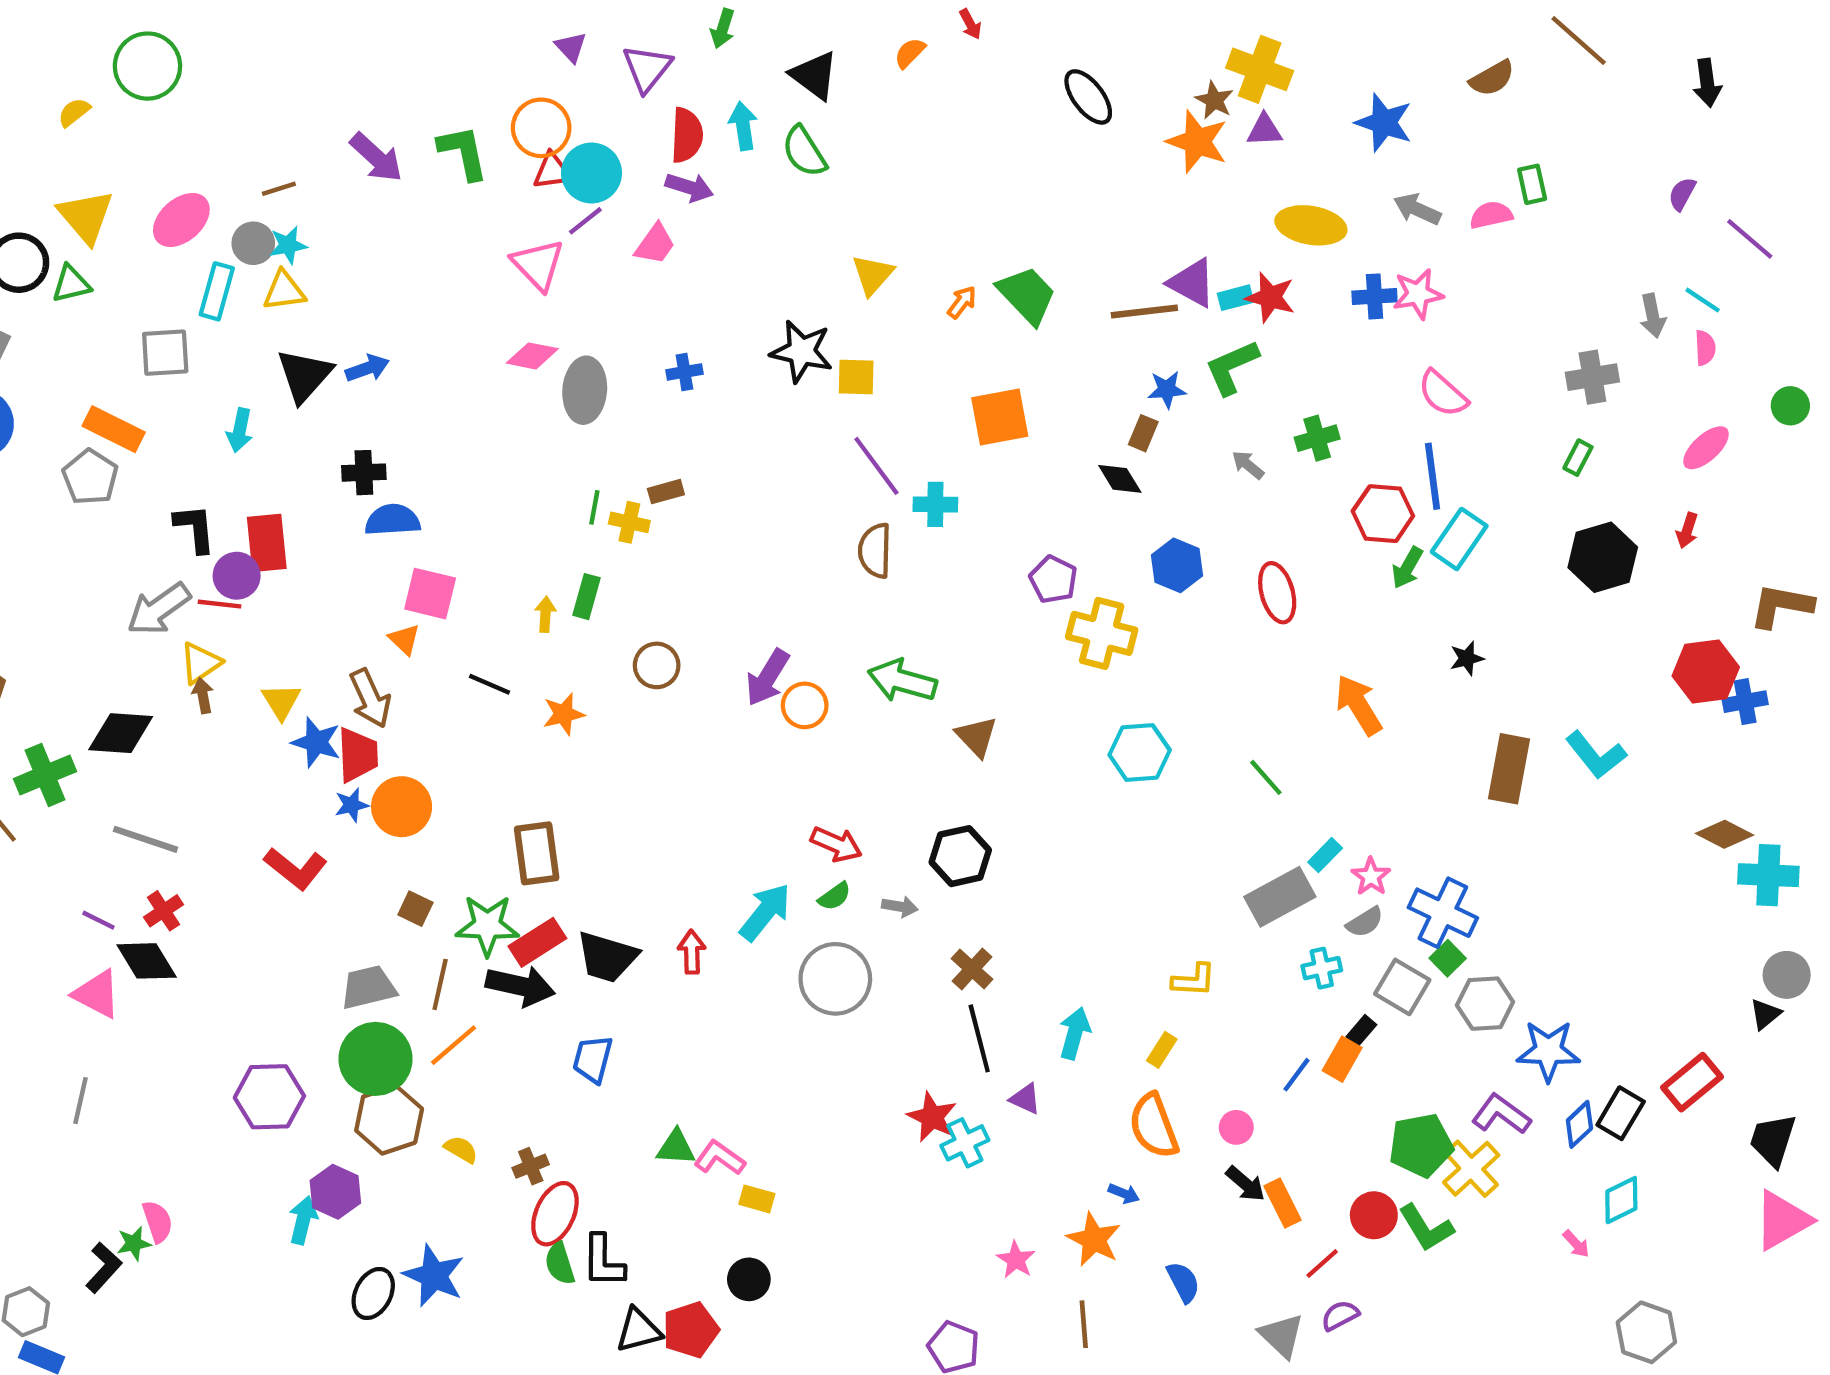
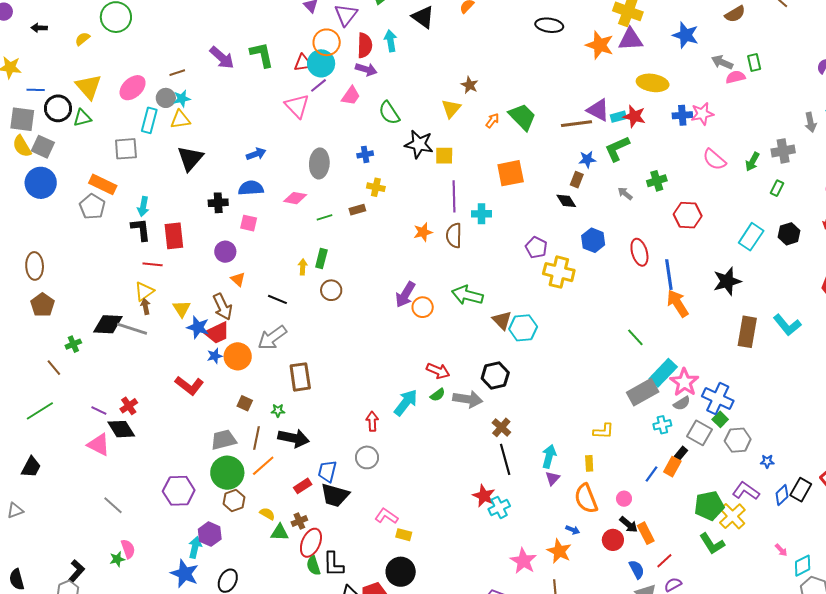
black ellipse: (1088, 97) -> (549, 25), turned -44
brown star: (1214, 100) -> (470, 85), moved
orange circle: (541, 128) -> (327, 42), moved
purple triangle: (1264, 130) -> (631, 39), size x1.5
green semicircle: (804, 152) -> (389, 113), moved
gray arrow: (1417, 209) -> (722, 62), moved
pink diamond: (532, 356) -> (295, 198), moved
blue arrow: (367, 368) -> (256, 154), moved
cyan arrow: (240, 430) -> (143, 206), moved
purple line: (876, 466) -> (454, 196), turned 36
blue line: (1433, 476) -> (669, 275), moved
green line: (594, 507) -> (325, 217), turned 63
blue semicircle: (393, 520) -> (251, 188), moved
yellow cross: (629, 522) -> (376, 187), moved
cyan rectangle: (1459, 539) -> (751, 237), moved
black hexagon: (1603, 557) -> (789, 234), size x0.7
green arrow: (1407, 568) -> (752, 162), moved
purple circle: (237, 576) -> (225, 252), moved
pink square: (430, 594) -> (249, 223), moved, size x0.7
gray arrow: (159, 609) -> (272, 338), moved
black star: (1467, 658) -> (727, 281), size x1.8
brown circle: (657, 665) -> (331, 290), moved
orange star: (564, 714) -> (423, 232), moved
cyan hexagon: (1140, 752) -> (523, 328), moved
red trapezoid: (358, 755) -> (217, 333), turned 68
green cross: (45, 775) -> (73, 344), size x0.6
gray line: (146, 839) -> (132, 329), moved
cyan rectangle: (1325, 855) -> (663, 373), size x1.8
pink star: (1371, 876) -> (684, 382), size x1.6
gray arrow: (900, 907) -> (468, 399), size x1.8
green star: (487, 925) -> (278, 410), size x0.5
red rectangle: (537, 942) -> (303, 486), moved, size x0.7
black trapezoid: (607, 957) -> (335, 495), moved
gray circle: (835, 979) -> (367, 457), moved, size x0.7
yellow rectangle: (1162, 1050) -> (589, 463), turned -35
blue star: (1548, 1051) -> (767, 461), size x0.5
purple triangle: (1025, 1099) -> (553, 478), moved, turned 49
gray line: (80, 1101) -> (113, 505), moved, turned -60
brown hexagon: (389, 1120) -> (234, 500), size x0.7
green triangle: (676, 1147) -> (280, 532), moved
cyan diamond: (1621, 1200) -> (803, 566), moved
red circle: (1374, 1215) -> (613, 540), moved
pink star: (1016, 1260) -> (523, 561), size x1.5
black L-shape: (104, 1268) -> (77, 571), moved
blue star: (434, 1276) -> (185, 574), moved
black circle: (749, 1279) -> (401, 572), size x1.5
blue semicircle: (1183, 1282) -> (637, 569), moved

